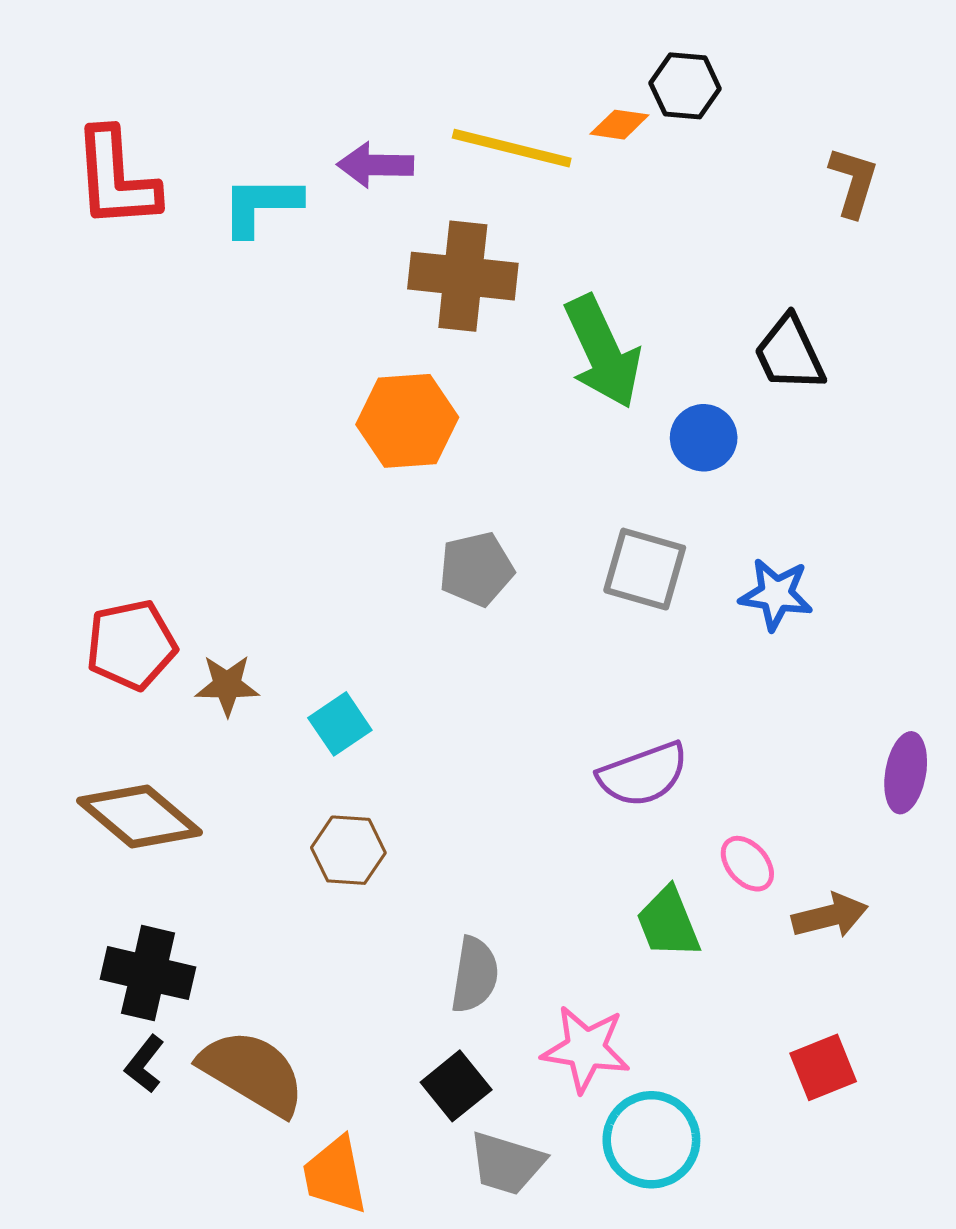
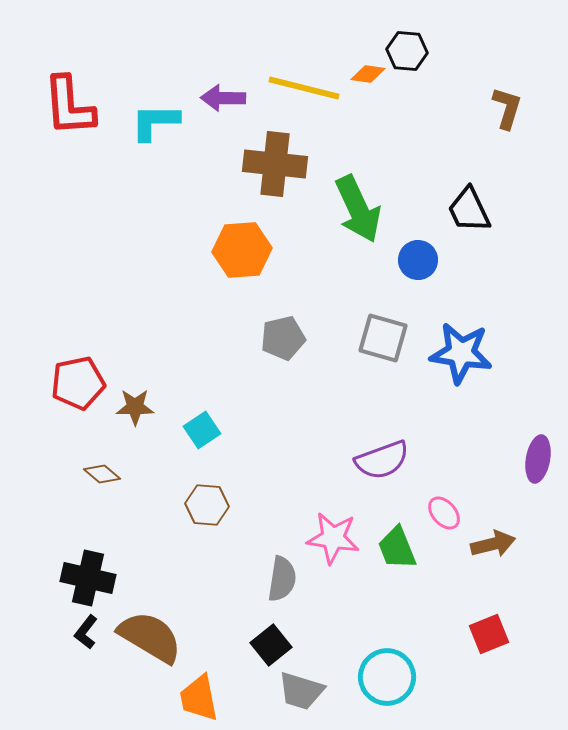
blue star: (776, 594) -> (461, 353), size x1.4
brown diamond: (140, 817) -> (102, 474), moved, size x0.5
pink star: (586, 1049) -> (333, 538), moved

